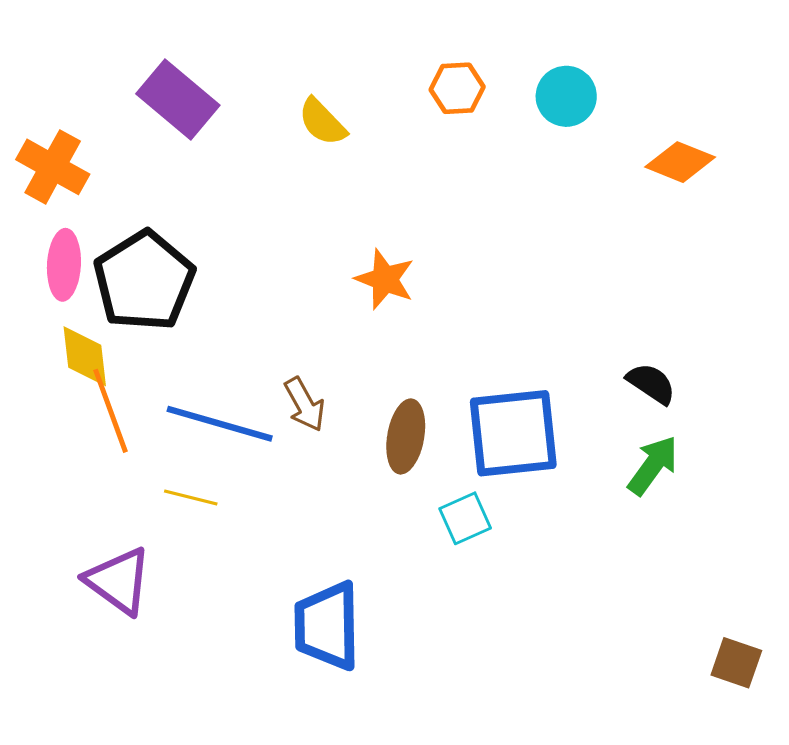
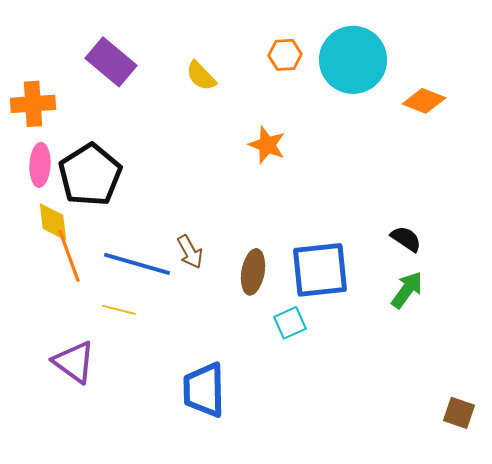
cyan circle: (566, 96) -> (353, 60), size x1.8
orange cross: (53, 167) -> (33, 104), turned -33
orange star: (385, 279) -> (267, 145), moved

